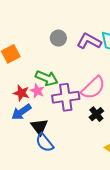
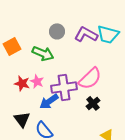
green arrow: (47, 78) -> (43, 53), moved
blue arrow: (21, 112) -> (49, 101), moved
black triangle: (39, 127) -> (22, 119), moved

